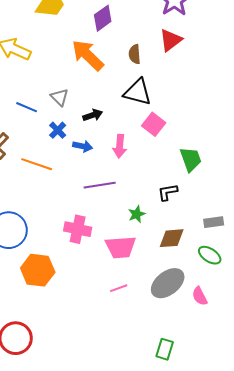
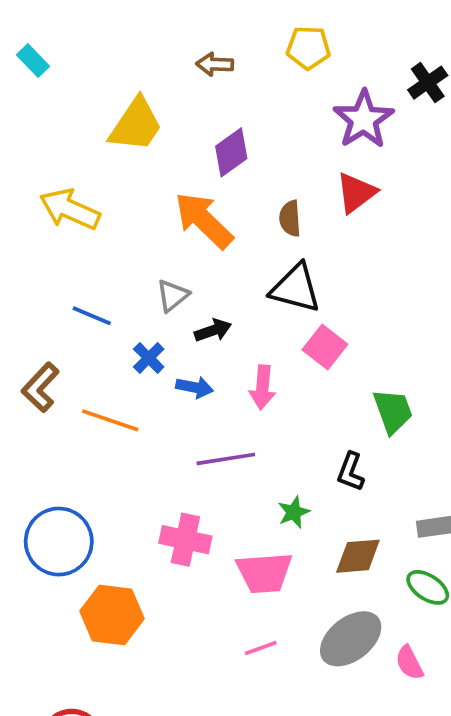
gray triangle: (60, 97) -> (173, 296), moved, turned 36
black L-shape: (168, 192) -> (351, 472), turned -60

